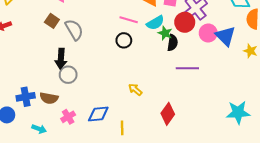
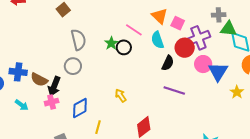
cyan semicircle: (155, 23) -> (158, 40), turned 84
gray semicircle: (74, 30) -> (78, 40), moved
green star: (165, 33) -> (111, 43), moved
black arrow: (61, 59) -> (54, 86), moved
gray circle: (68, 75) -> (73, 66), moved
blue diamond: (98, 114) -> (80, 108), turned -40

